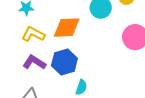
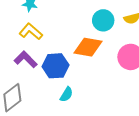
orange diamond: (67, 28) -> (88, 47), moved

